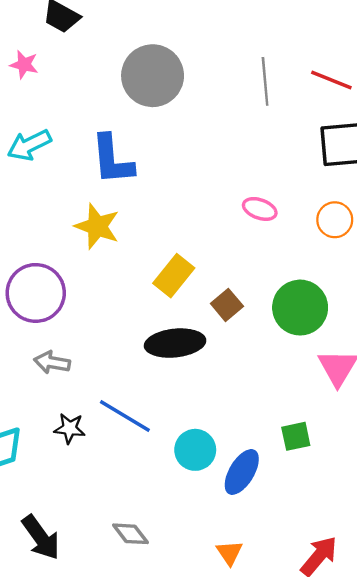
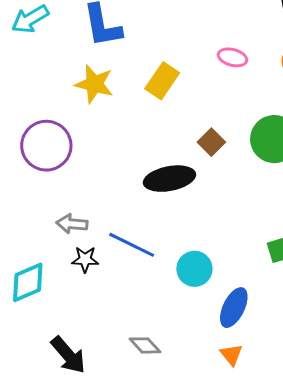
yellow rectangle: (174, 276) -> (162, 81), moved
gray arrow: (52, 362) -> (72, 224), moved
blue ellipse: (242, 472) -> (234, 308), moved

